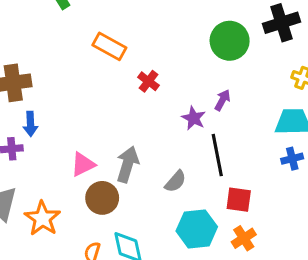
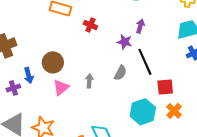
blue arrow: (30, 124) -> (29, 75), moved
gray arrow: (127, 164) -> (89, 81), size x0.6
gray semicircle: (175, 181) -> (120, 73), moved
brown circle: (102, 198) -> (53, 62), moved

